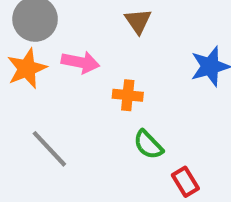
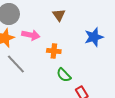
gray line: (49, 149) -> (16, 64), moved

